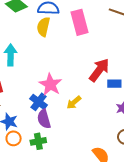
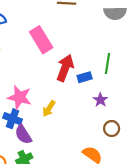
pink rectangle: (79, 22) -> (41, 40), moved

